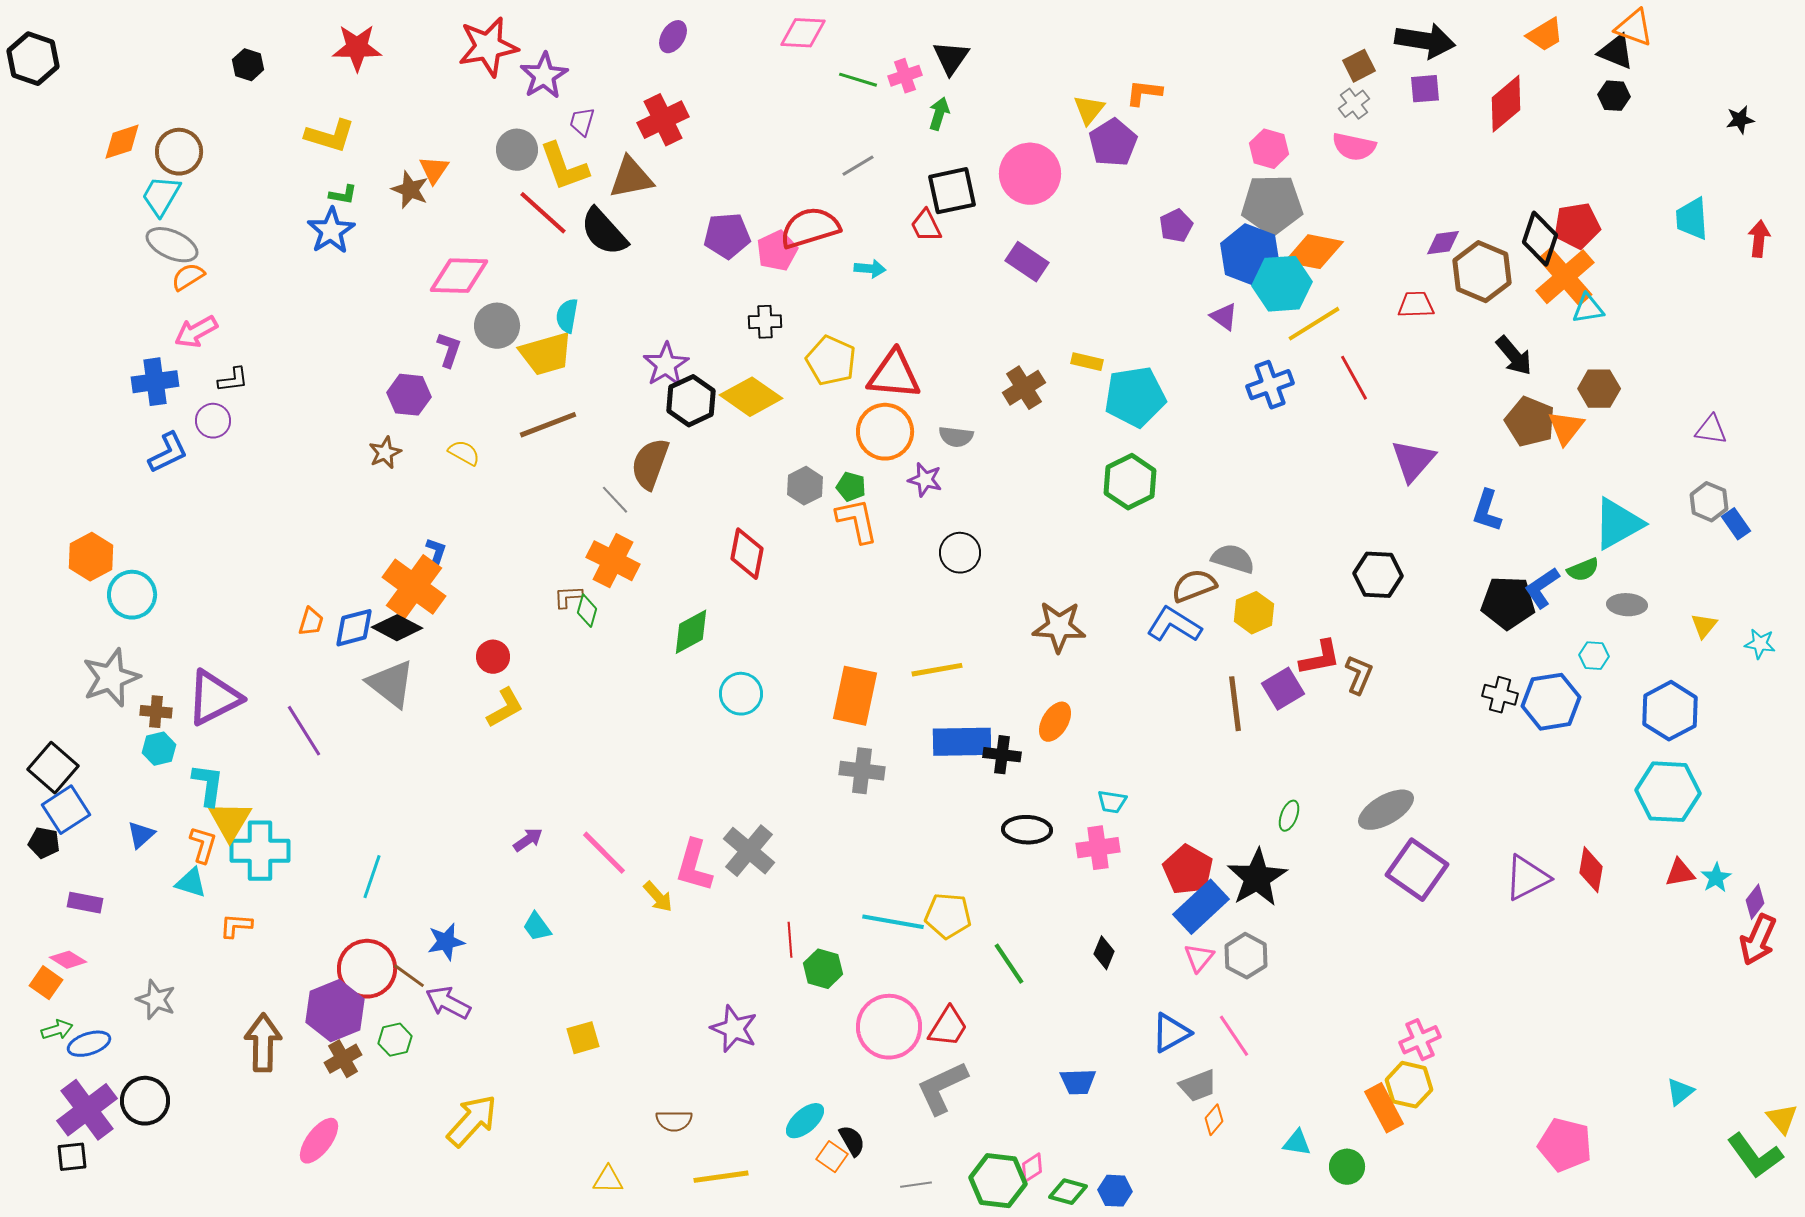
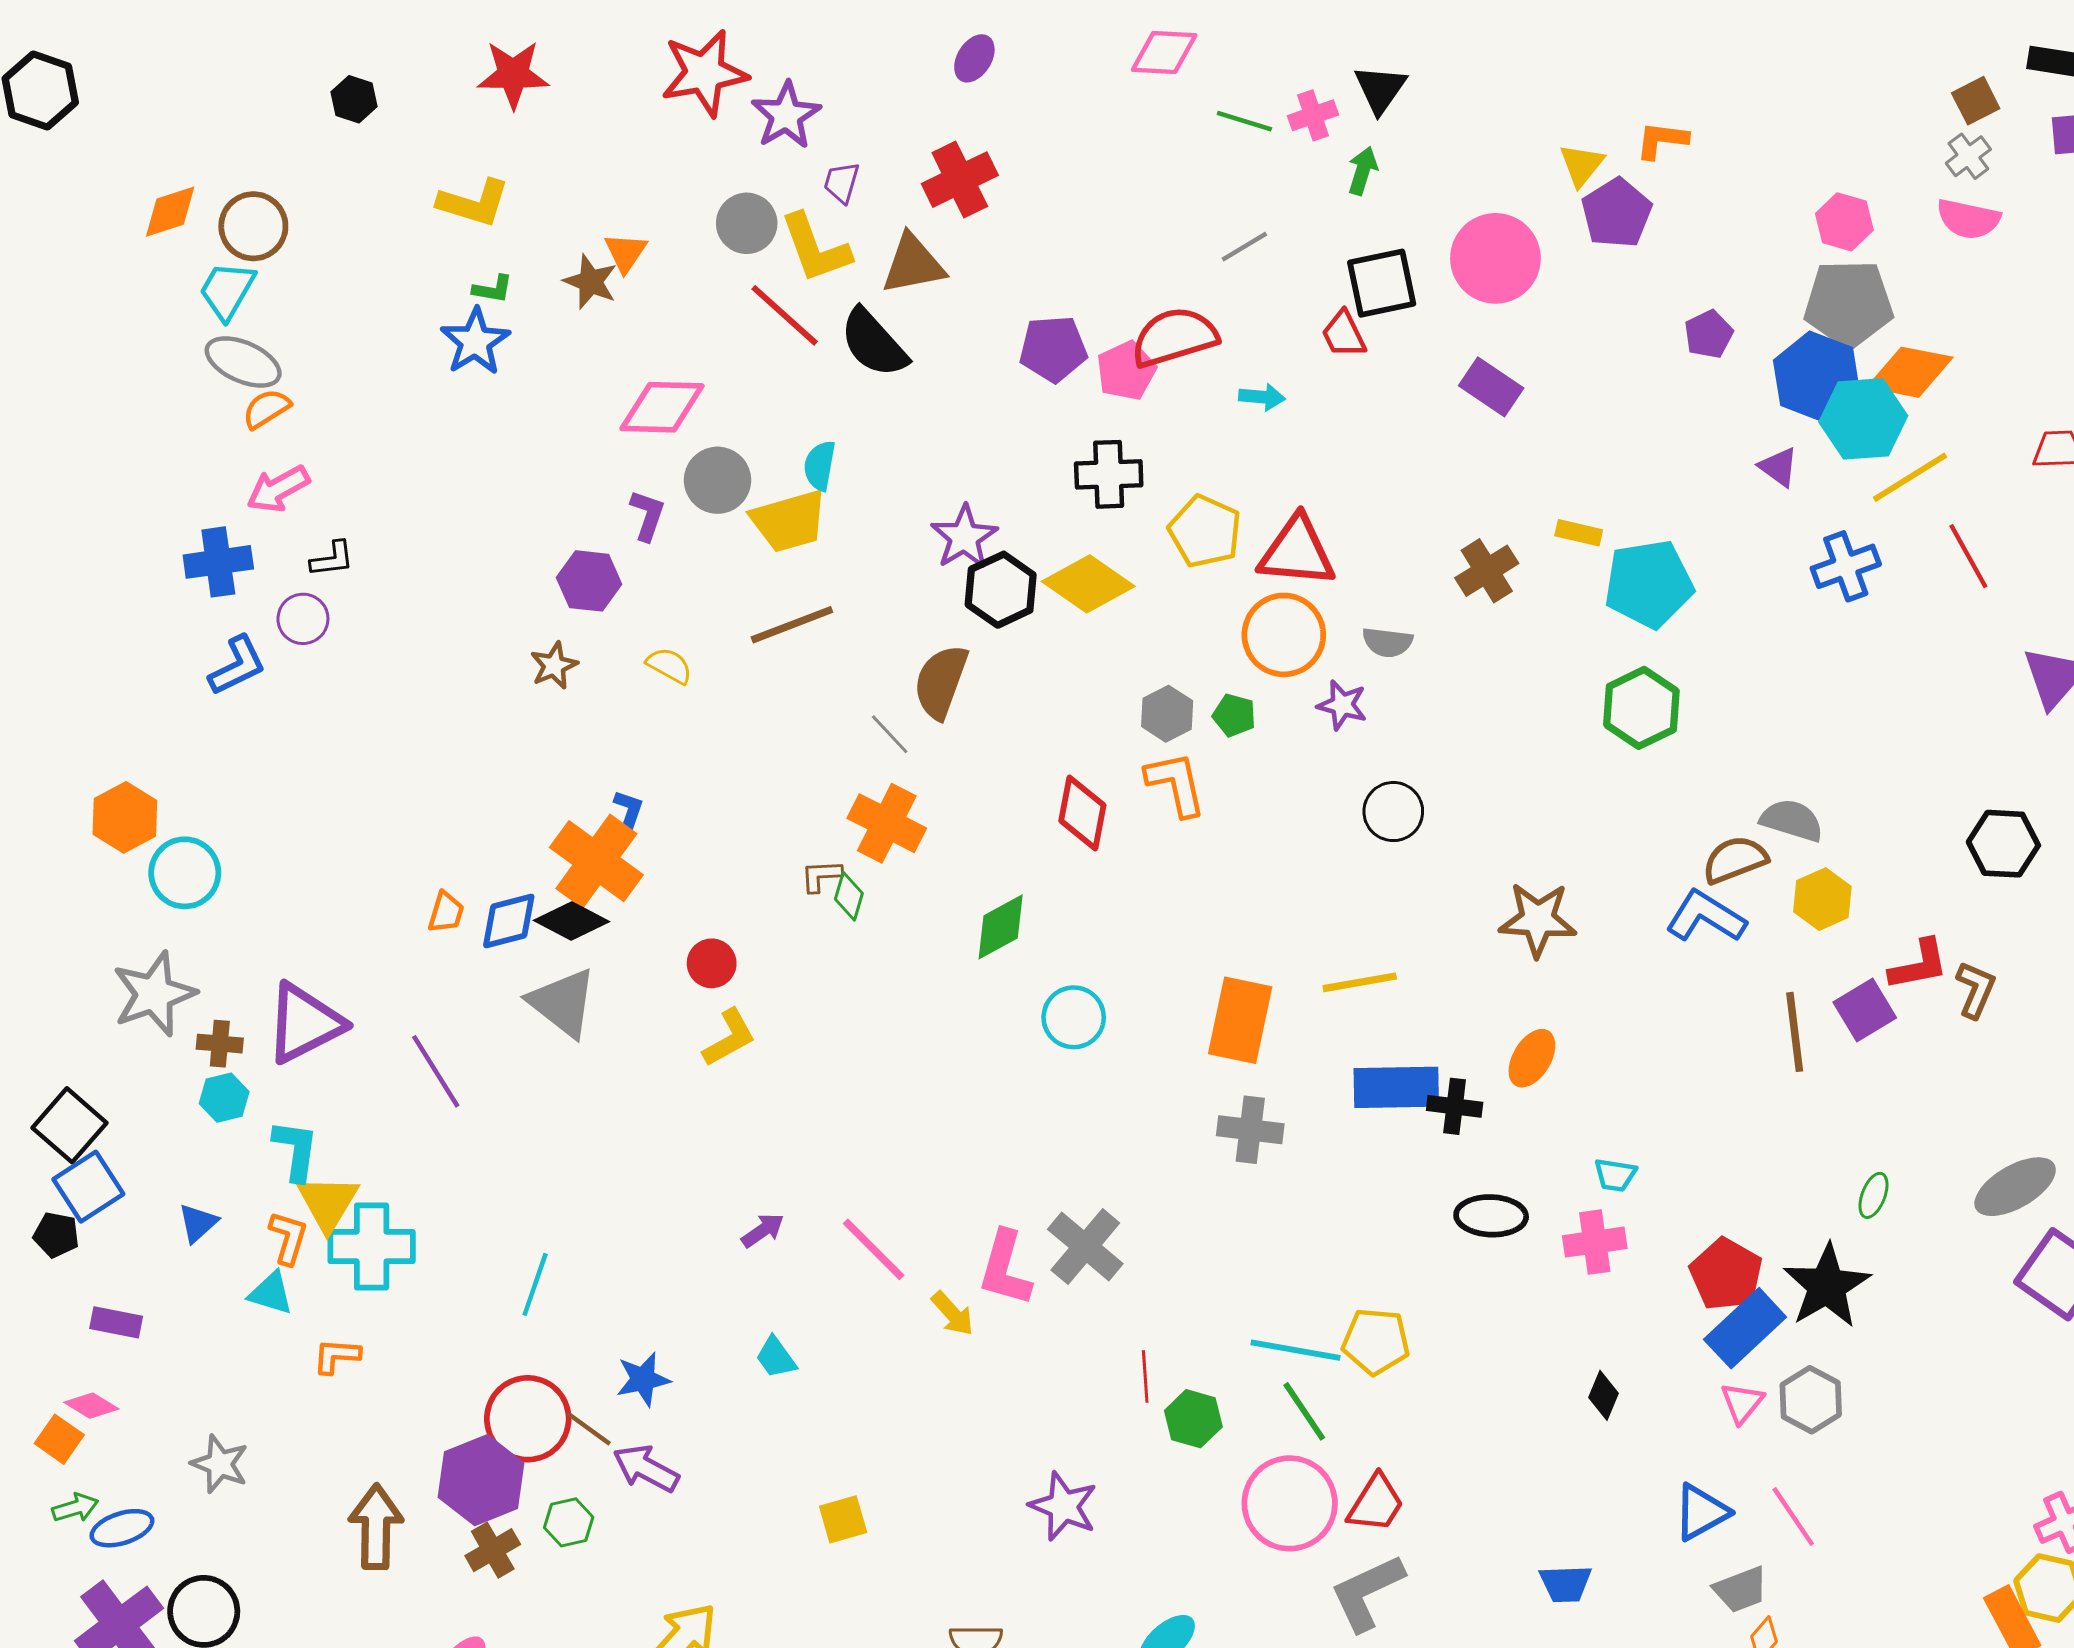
black cross: (765, 322) -> (1109, 474), size x1.4
orange L-shape: (857, 521) -> (1176, 784), moved
green line: (1009, 964) -> (1304, 1411), moved

